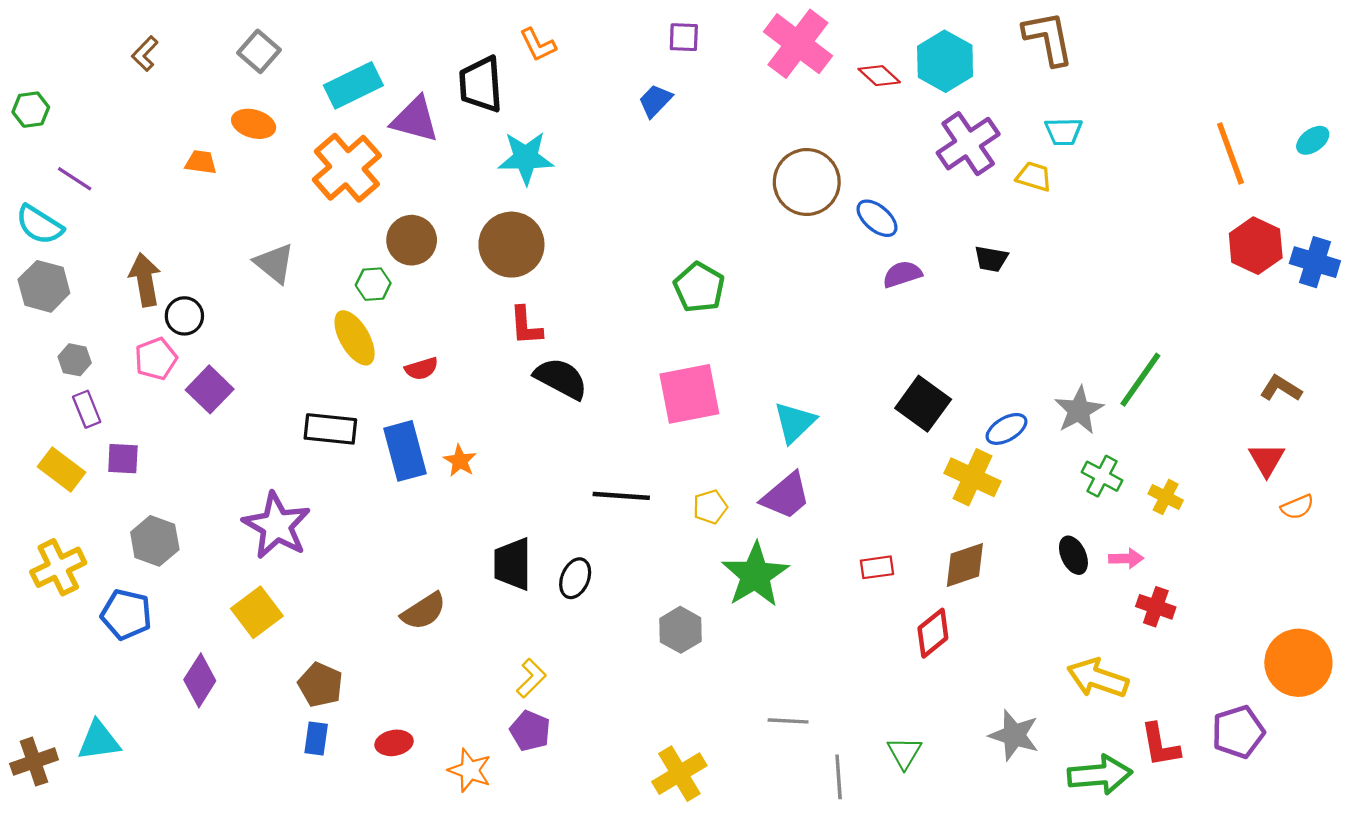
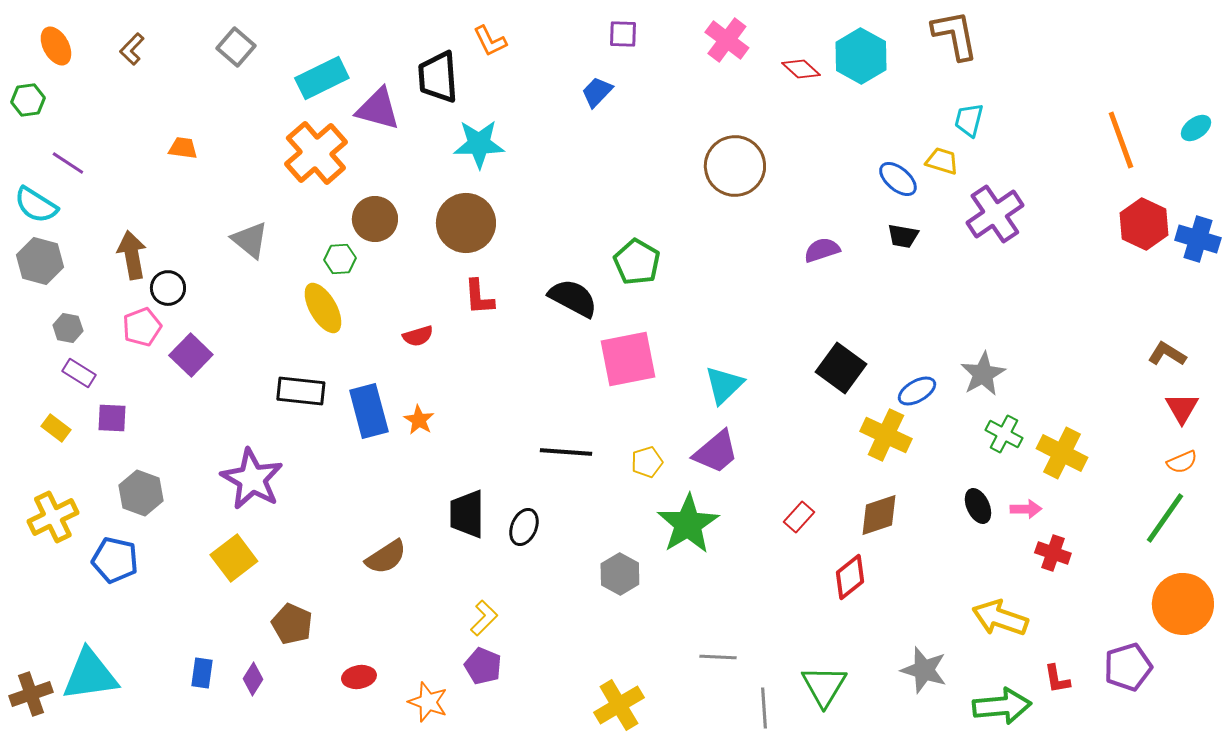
pink cross: (798, 44) -> (727, 40), size x0.7
orange ellipse: (254, 124) -> (56, 46), moved, turned 45
cyan trapezoid: (1064, 132) -> (969, 120), turned 105
purple cross: (968, 144) -> (995, 214), moved
blue ellipse: (877, 218) -> (898, 179), moved
red semicircle: (421, 369) -> (418, 336), moved
black semicircle: (561, 378) -> (573, 298), moved
green line: (1140, 380) -> (1165, 518), moved
purple rectangle: (87, 409) -> (79, 373), turned -36
red triangle: (1267, 460) -> (1182, 408), moved
yellow rectangle: (61, 470) -> (56, 428), size x0.7
yellow cross: (1166, 497) -> (1062, 453), size x1.6
red rectangle: (877, 567) -> (799, 517), turned -40
purple diamond: (200, 680) -> (253, 679), moved, size x0.7
blue rectangle: (316, 738) -> (202, 673), moved
cyan triangle: (99, 741) -> (90, 675), size x1.4
red L-shape: (1160, 745) -> (1057, 679), size x0.7
green triangle: (904, 753) -> (824, 686), size x1.4

